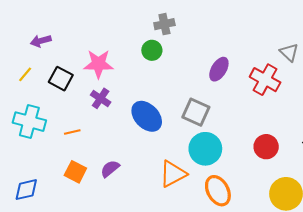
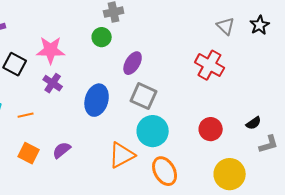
gray triangle: (289, 52) -> (226, 26), moved
purple ellipse: (219, 69) -> (133, 63), moved
blue ellipse: (147, 116) -> (97, 100), turned 60

